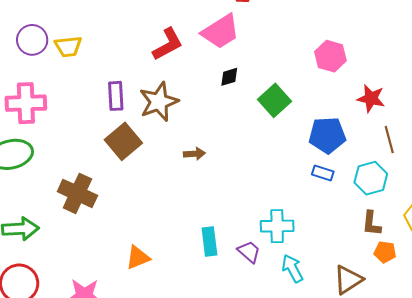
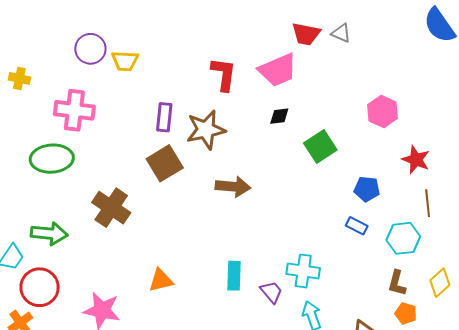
red L-shape: (168, 44) -> (224, 74), turned -63
blue pentagon: (327, 135) -> (367, 189), size x0.7
brown arrow: (194, 154) -> (233, 187), size x1.6

